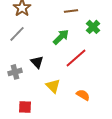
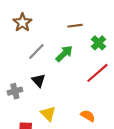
gray line: (17, 34) -> (36, 51), moved
red line: (76, 58) -> (97, 73), moved
yellow triangle: (53, 86) -> (48, 114), moved

